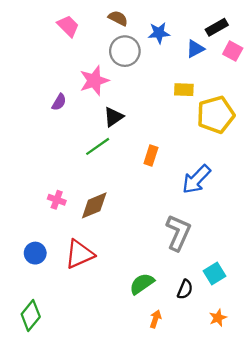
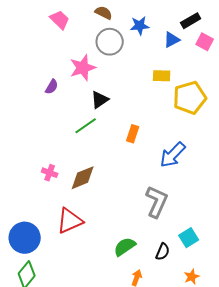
blue circle: (35, 253) -> (25, 238), moved, size x1.6

